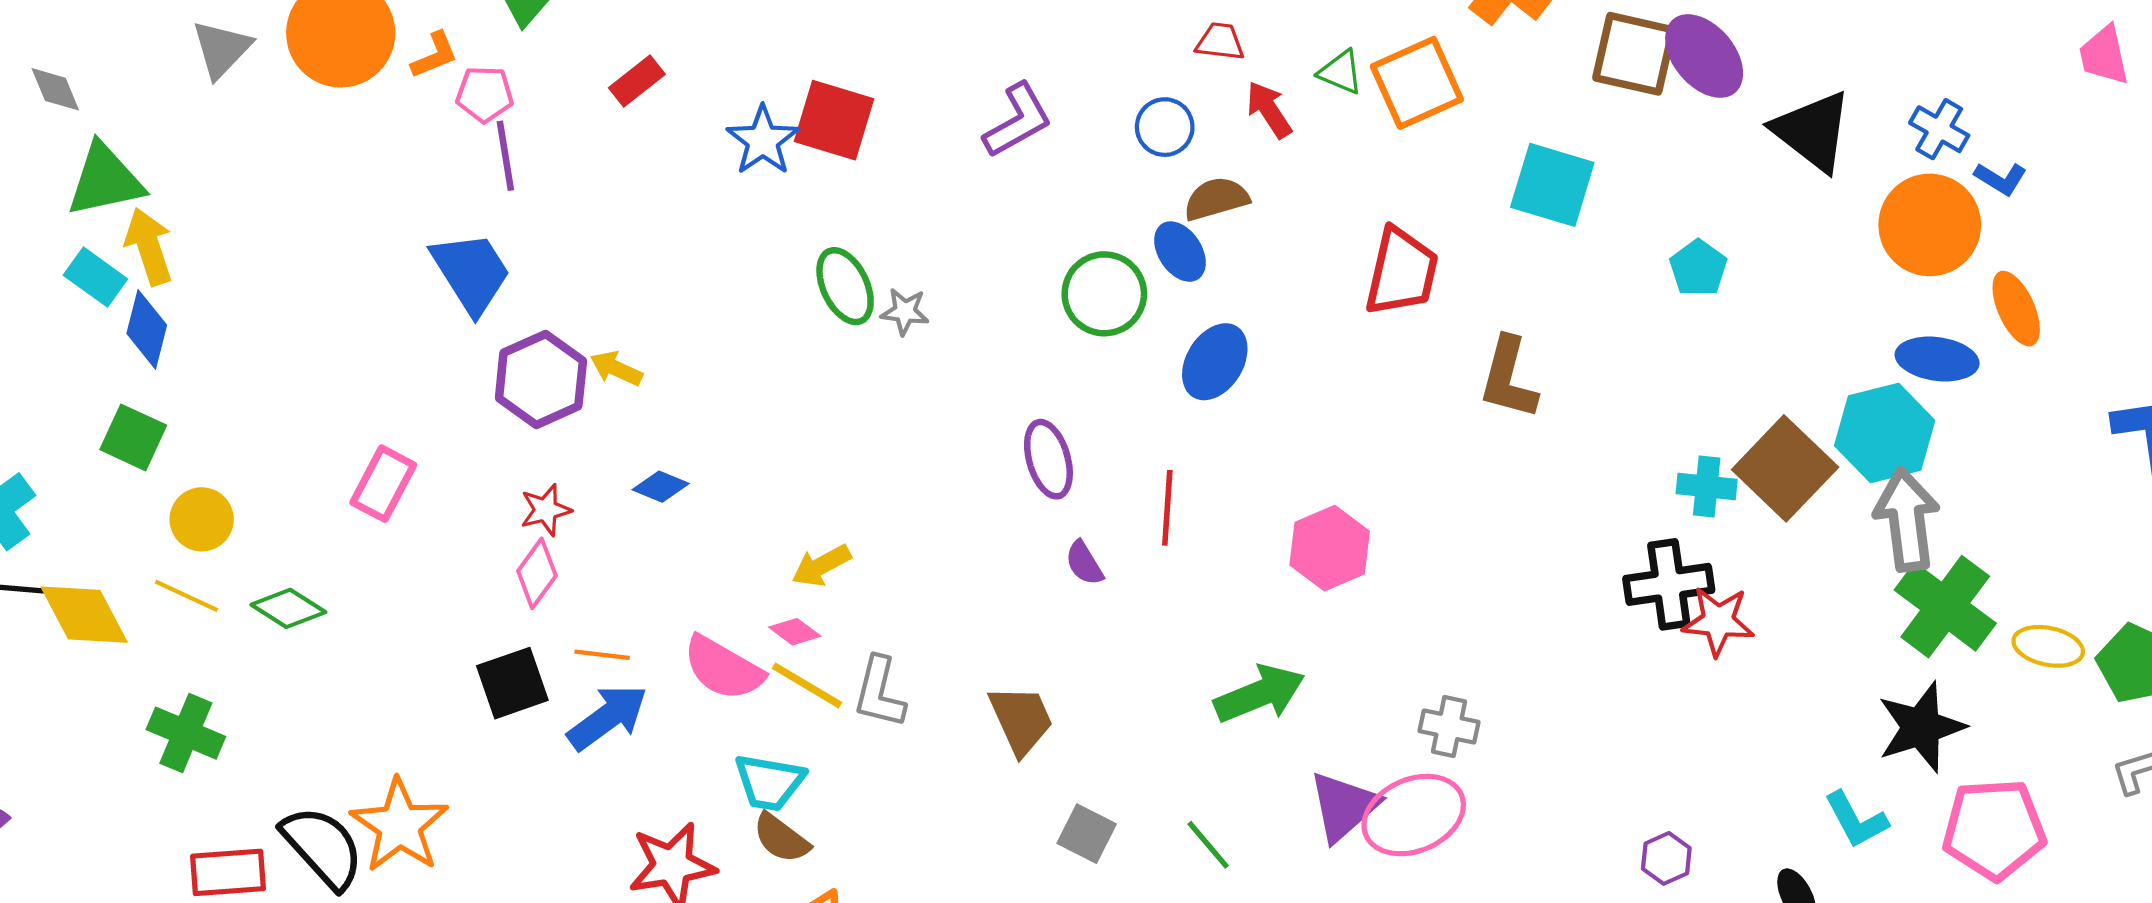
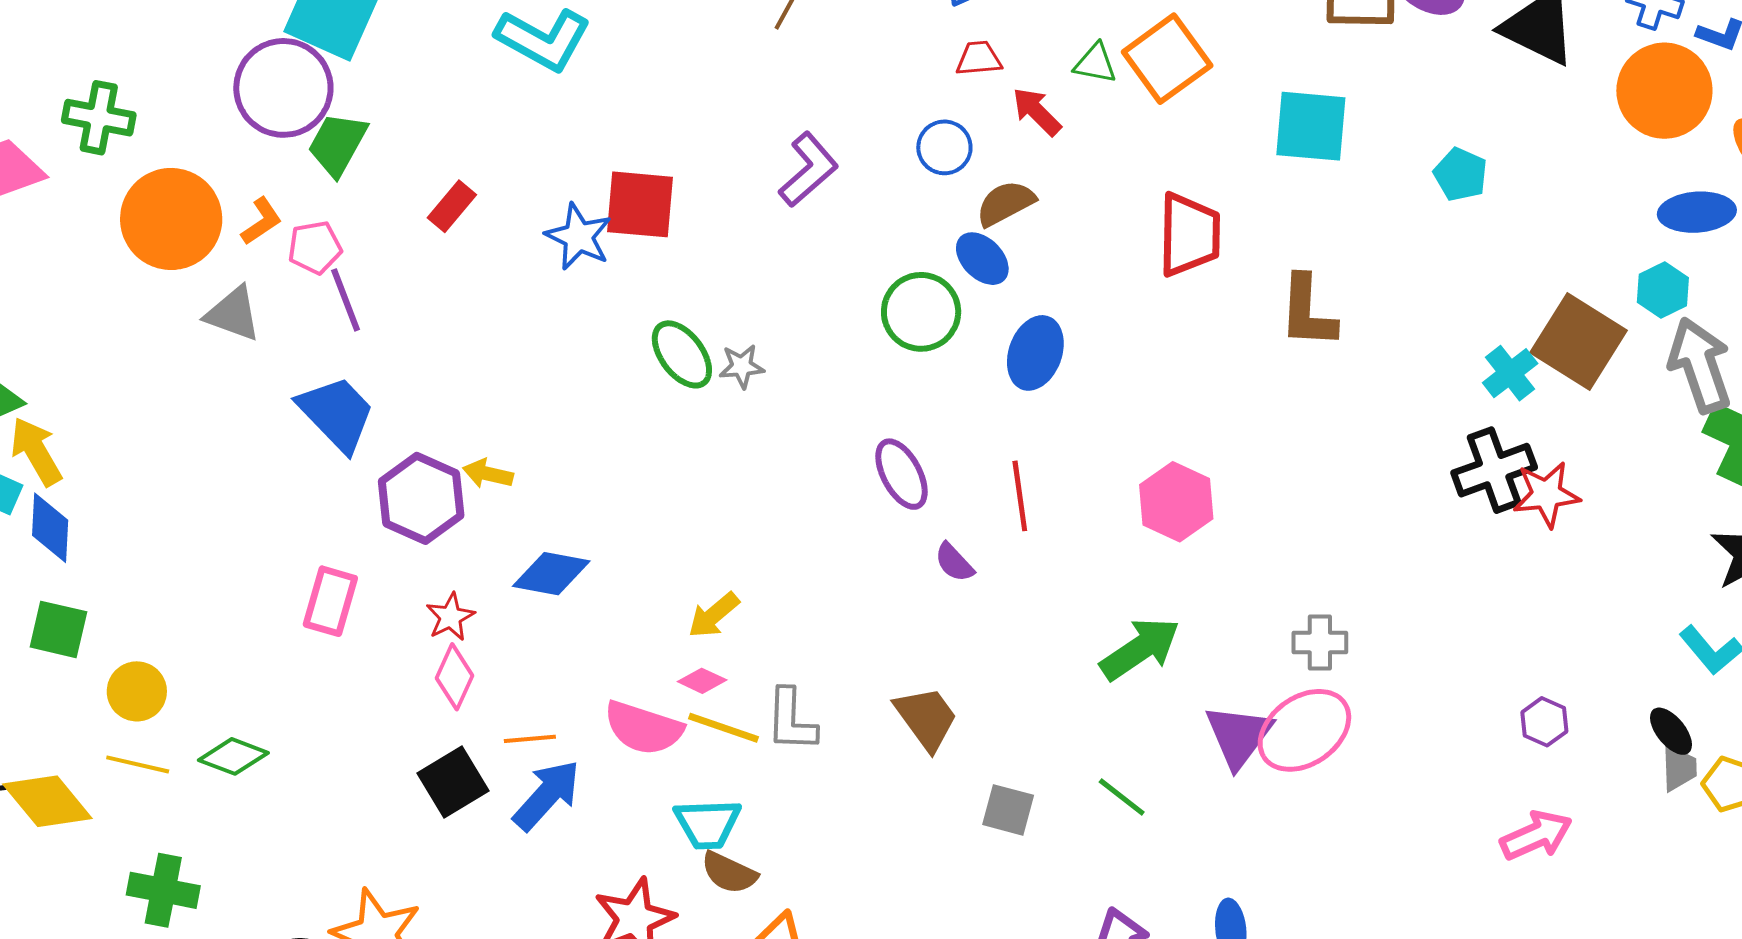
gray triangle: (221, 49) -> (233, 314), moved, turned -42
cyan hexagon: (1885, 433) -> (1663, 290), size x0.6
pink rectangle: (383, 484) -> (330, 601), moved
cyan cross: (1707, 486) -> (1510, 373), turned -32
blue diamond: (661, 487) -> (551, 574), size x1.5

